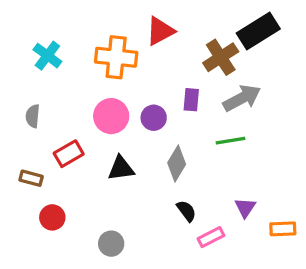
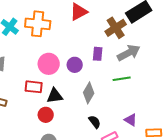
orange cross: (116, 57) -> (38, 24), moved
red rectangle: (69, 154) -> (34, 87), moved, turned 36
purple triangle: (245, 208) -> (131, 120), turned -32
red circle: (52, 217) -> (46, 115), moved

